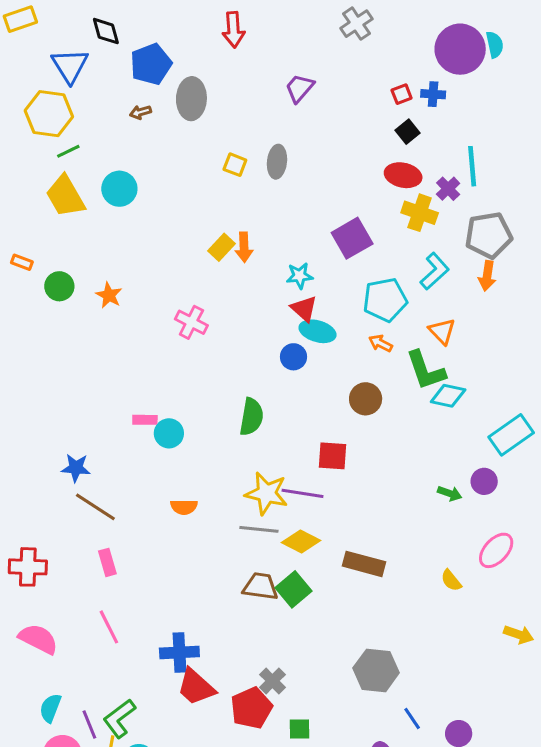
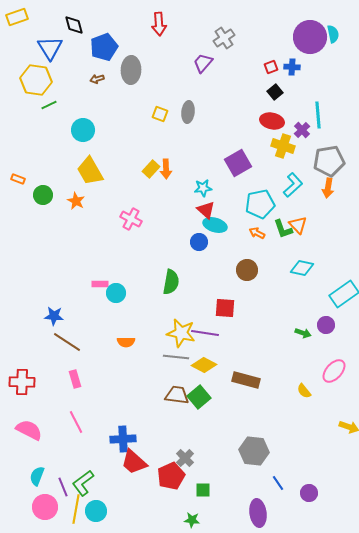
gray cross: (357, 24) -> (224, 38), moved
yellow trapezoid: (65, 196) -> (90, 171), moved
green L-shape: (426, 370) -> (283, 229), moved, size x0.7

